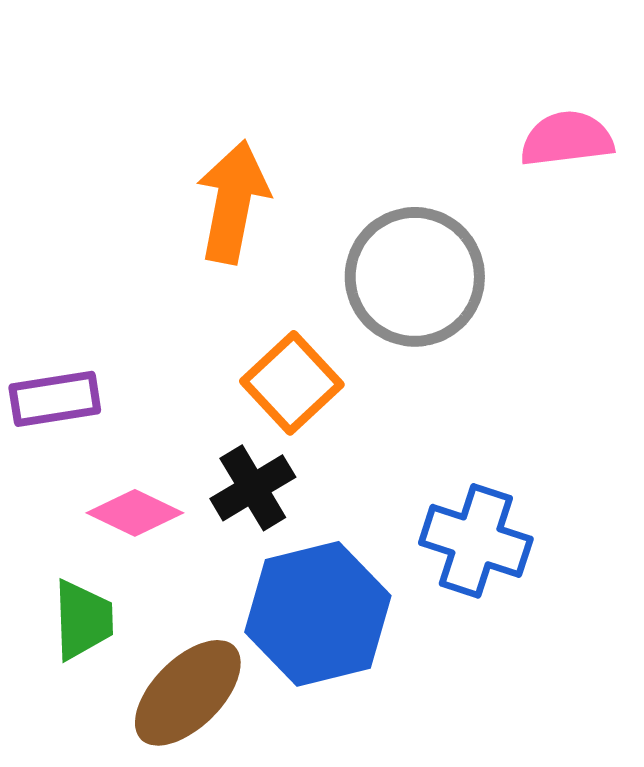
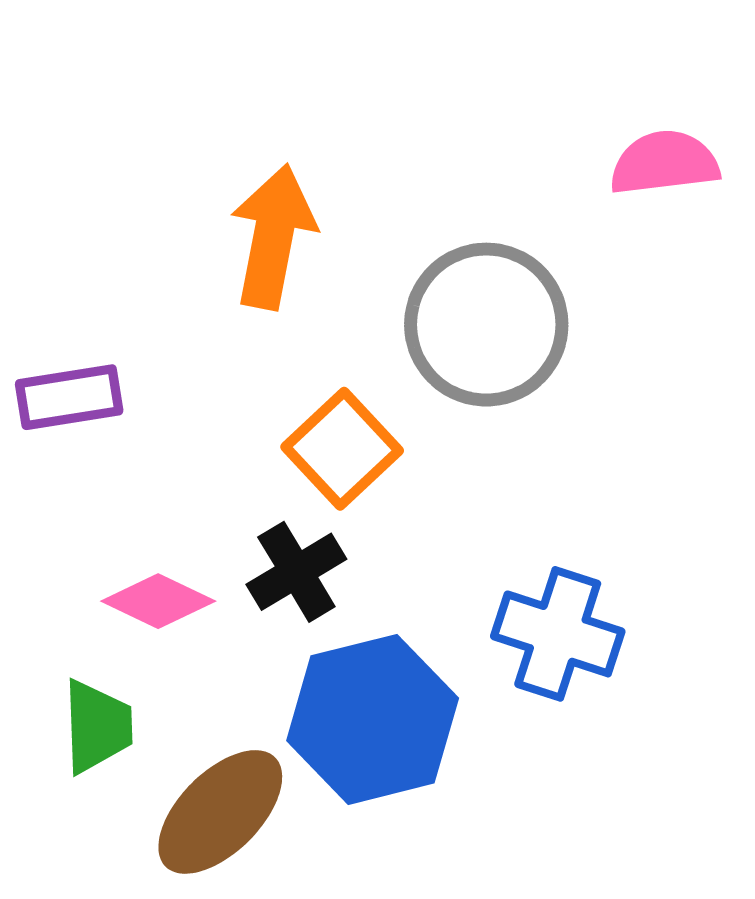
purple rectangle: (55, 399) -> (69, 397), moved

